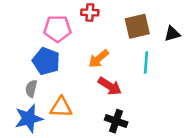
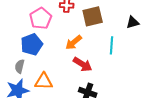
brown square: (137, 26) -> (93, 16), moved
pink pentagon: (57, 29) -> (41, 18), turned -30
blue pentagon: (46, 61) -> (32, 44), turned 30

